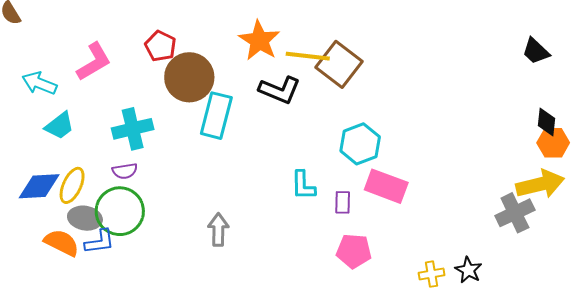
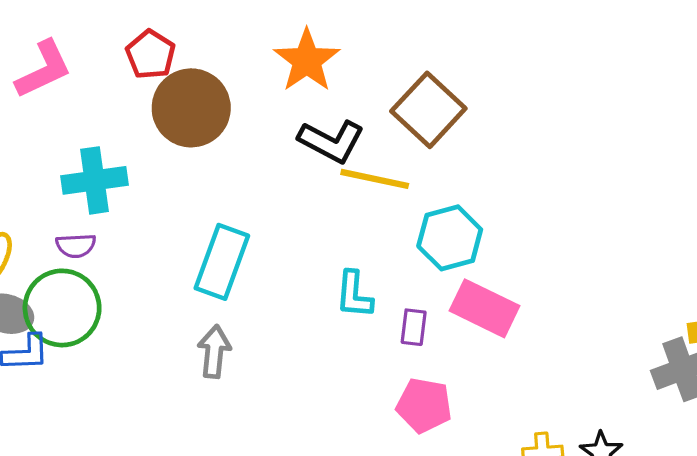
yellow line: (308, 56) -> (375, 179), moved
cyan rectangle: (216, 116) -> (222, 262), moved

